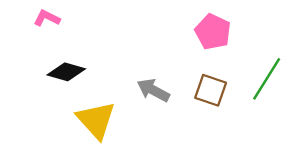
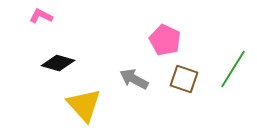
pink pentagon: (213, 32) -> (165, 40), moved

